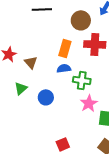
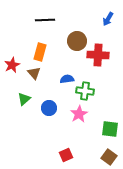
brown circle: (81, 20) -> (77, 41), moved
orange rectangle: (65, 48) -> (40, 52), moved
pink star: (89, 103) -> (79, 114), moved

